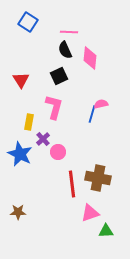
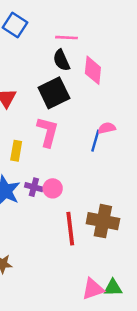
black square: (59, 76) -> (54, 93), size x1.4
purple cross: (43, 139) -> (34, 187), moved, turned -32
pink triangle: (90, 213) -> (93, 289), moved

